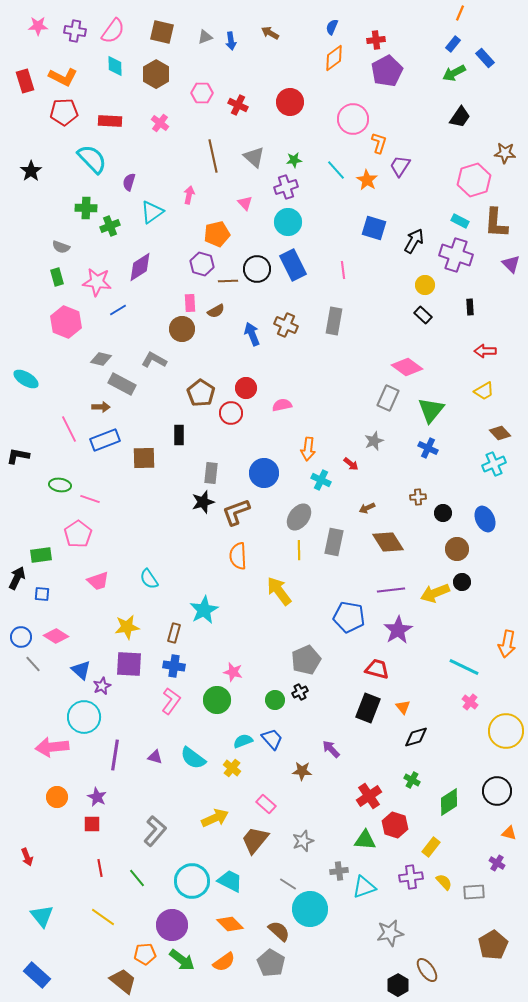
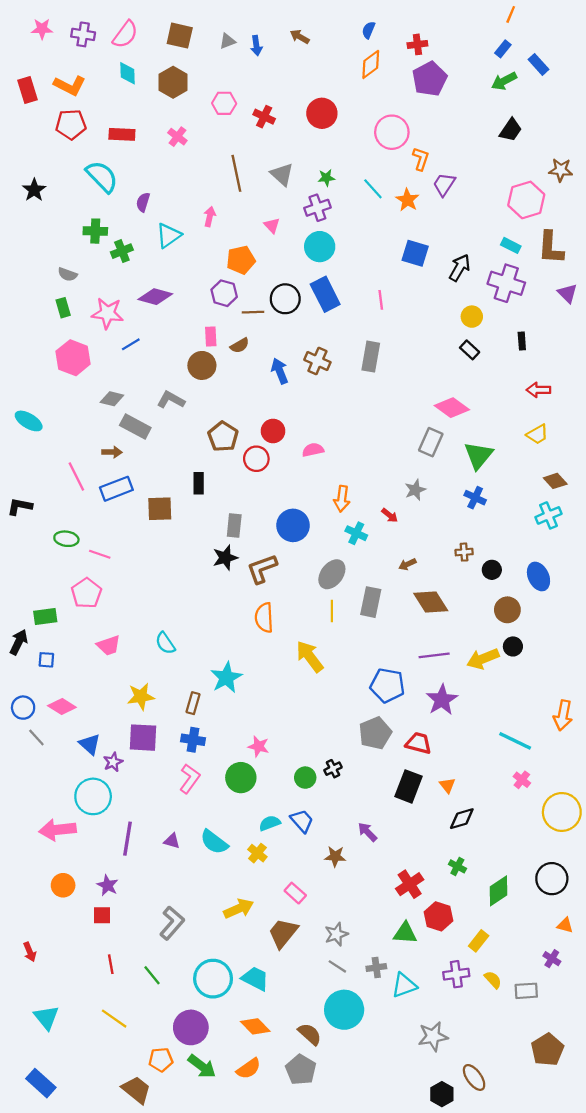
purple diamond: (140, 267) -> (155, 297), turned 48
gray pentagon: (306, 660) -> (375, 733), moved
gray line: (288, 884) -> (337, 966), moved

